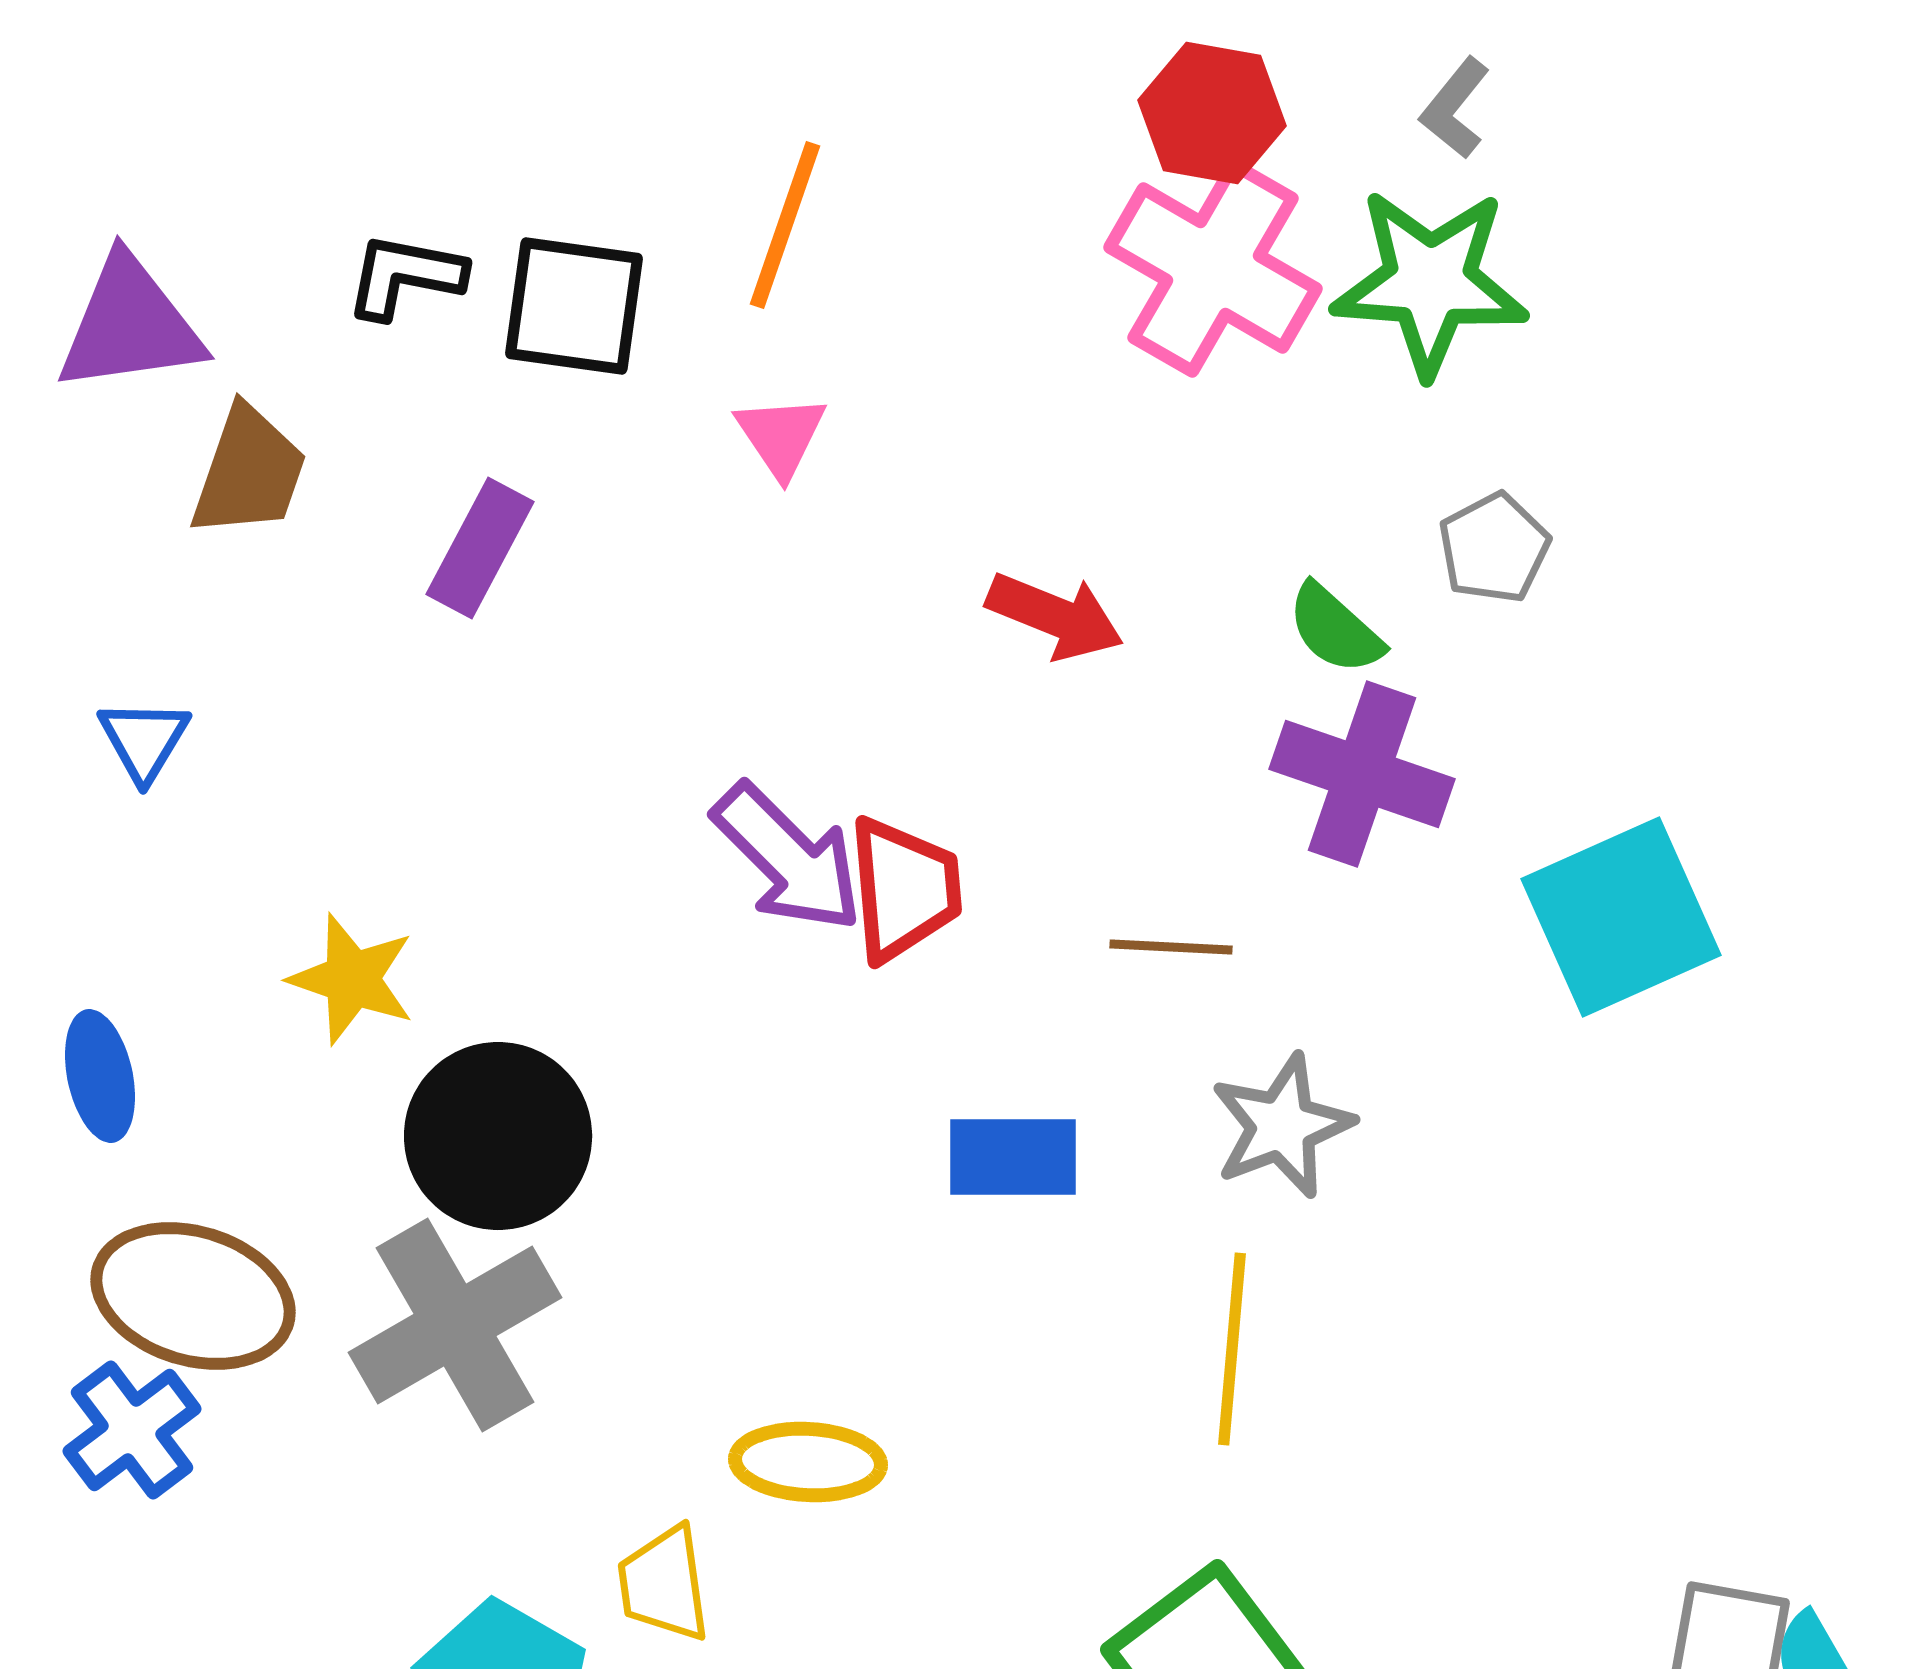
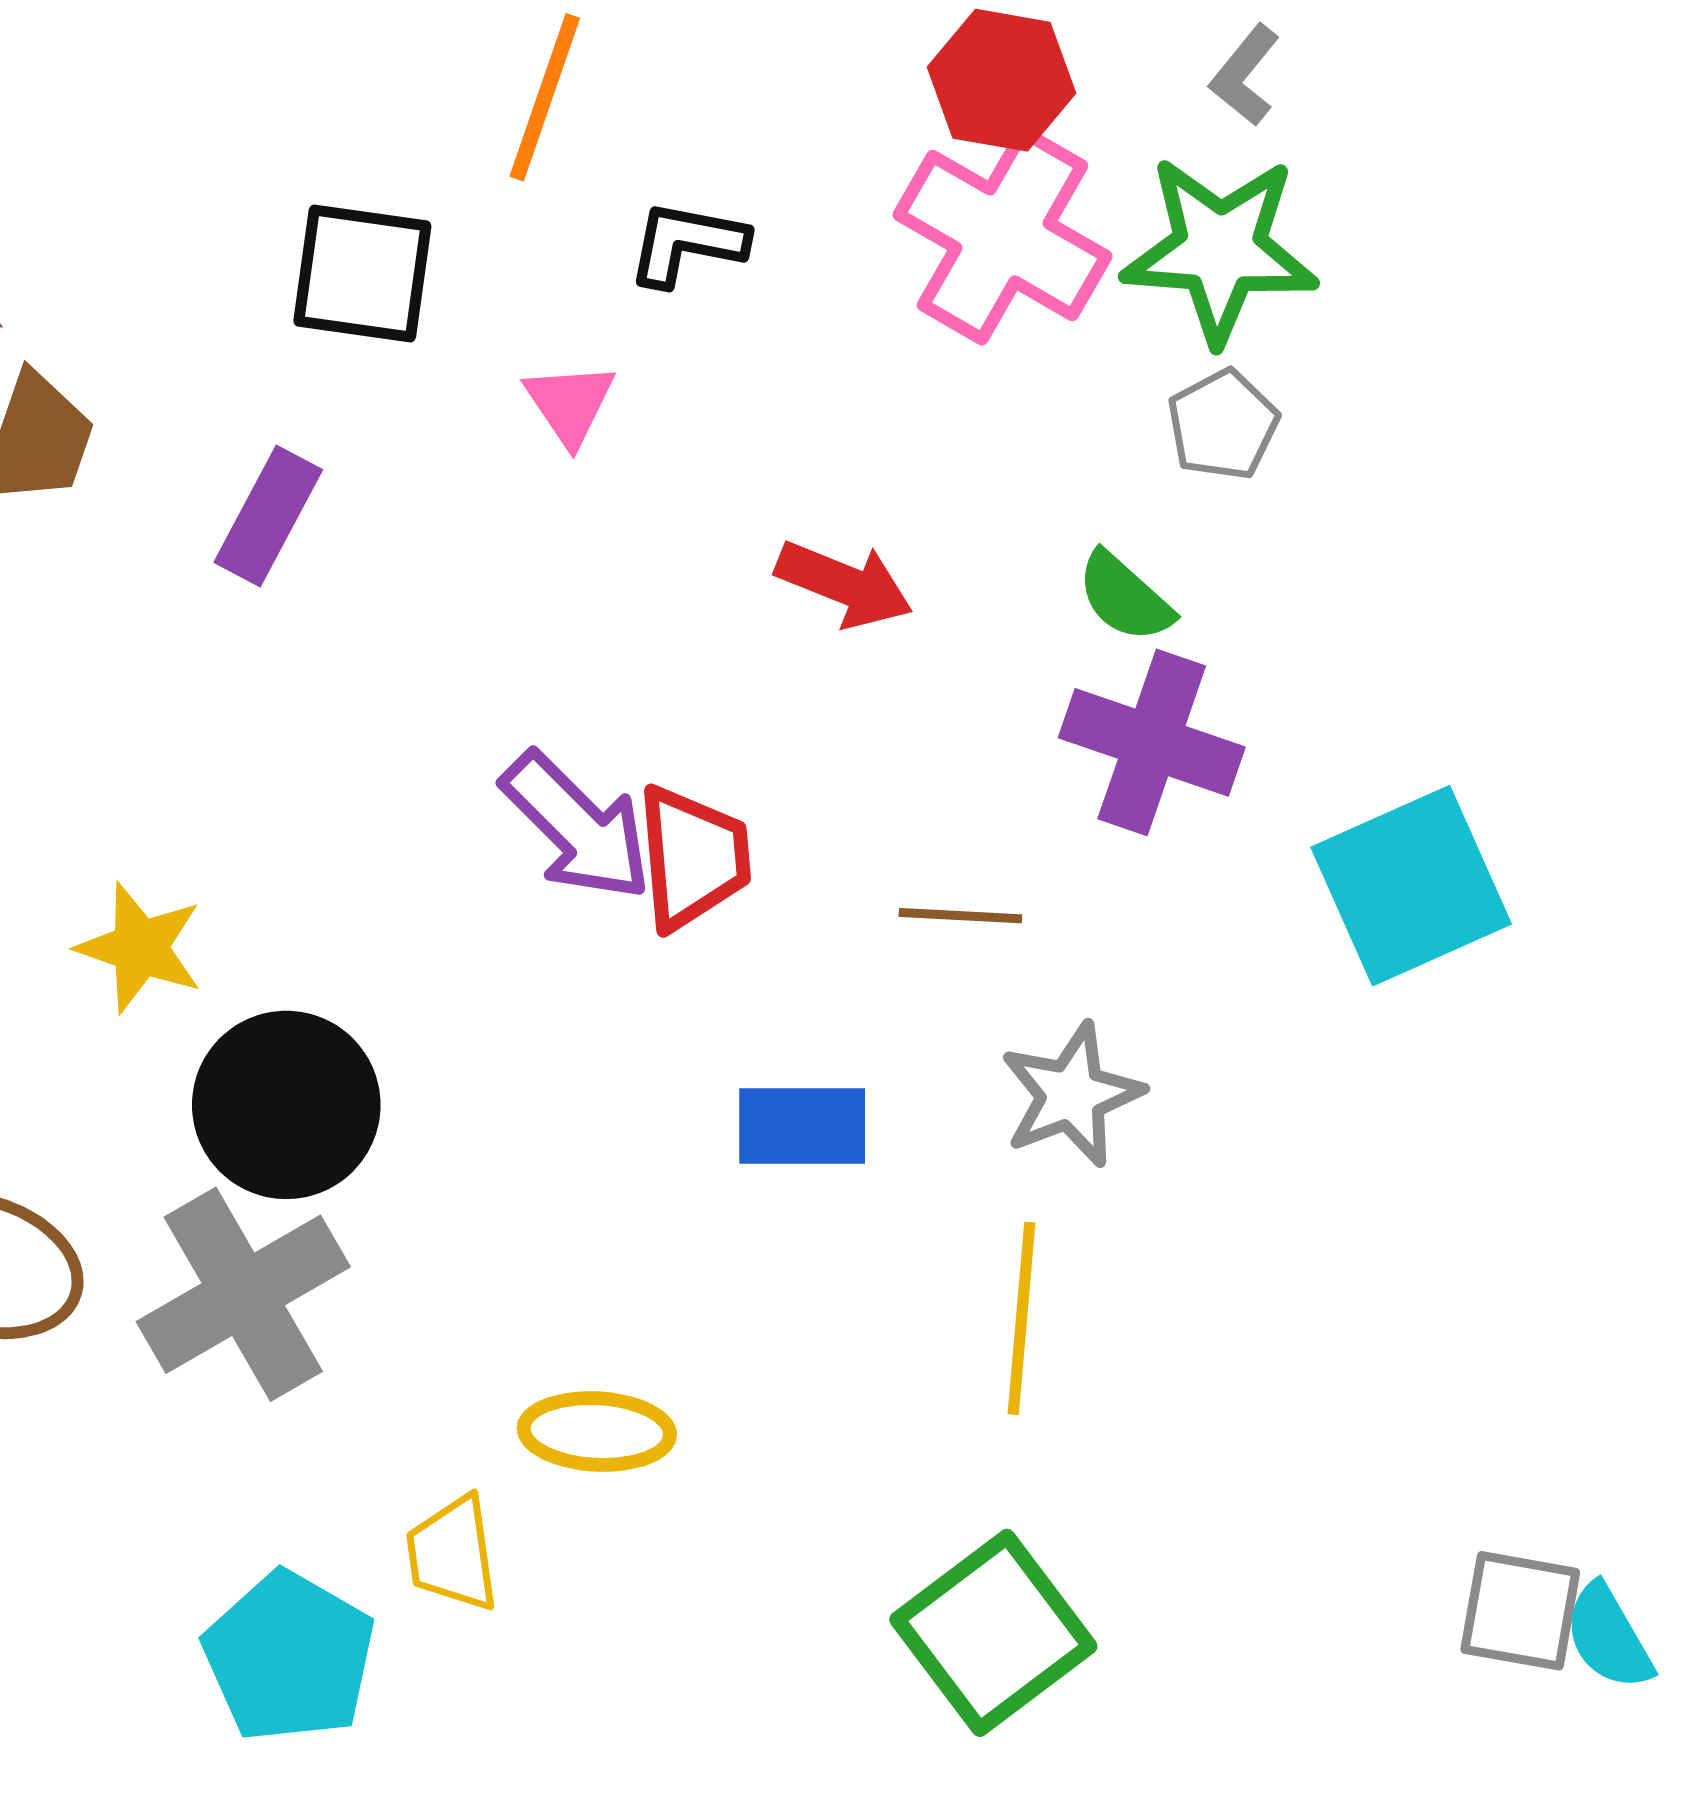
orange line: (785, 225) -> (545, 97), moved
black L-shape: (405, 276) -> (687, 243), moved
gray pentagon: (1494, 548) -> (1223, 425), moved

